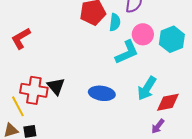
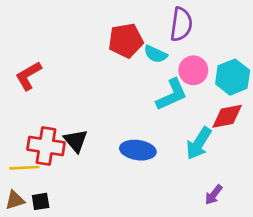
cyan semicircle: (115, 22) -> (155, 54), turned 108
red diamond: (168, 102) -> (227, 116), moved
yellow line: (18, 106) -> (24, 168), turned -65

